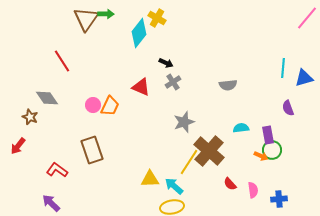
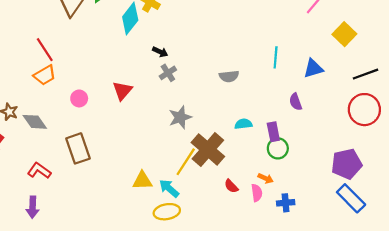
cyan line: (283, 68) -> (276, 57), moved
red triangle: (141, 87) -> (122, 91), moved, turned 48
gray diamond: (47, 98) -> (35, 122), moved
orange trapezoid: (110, 106) -> (45, 75), moved, turned 35
orange arrow: (261, 156) -> (266, 178), moved
purple arrow: (51, 203) -> (33, 207), turned -132

